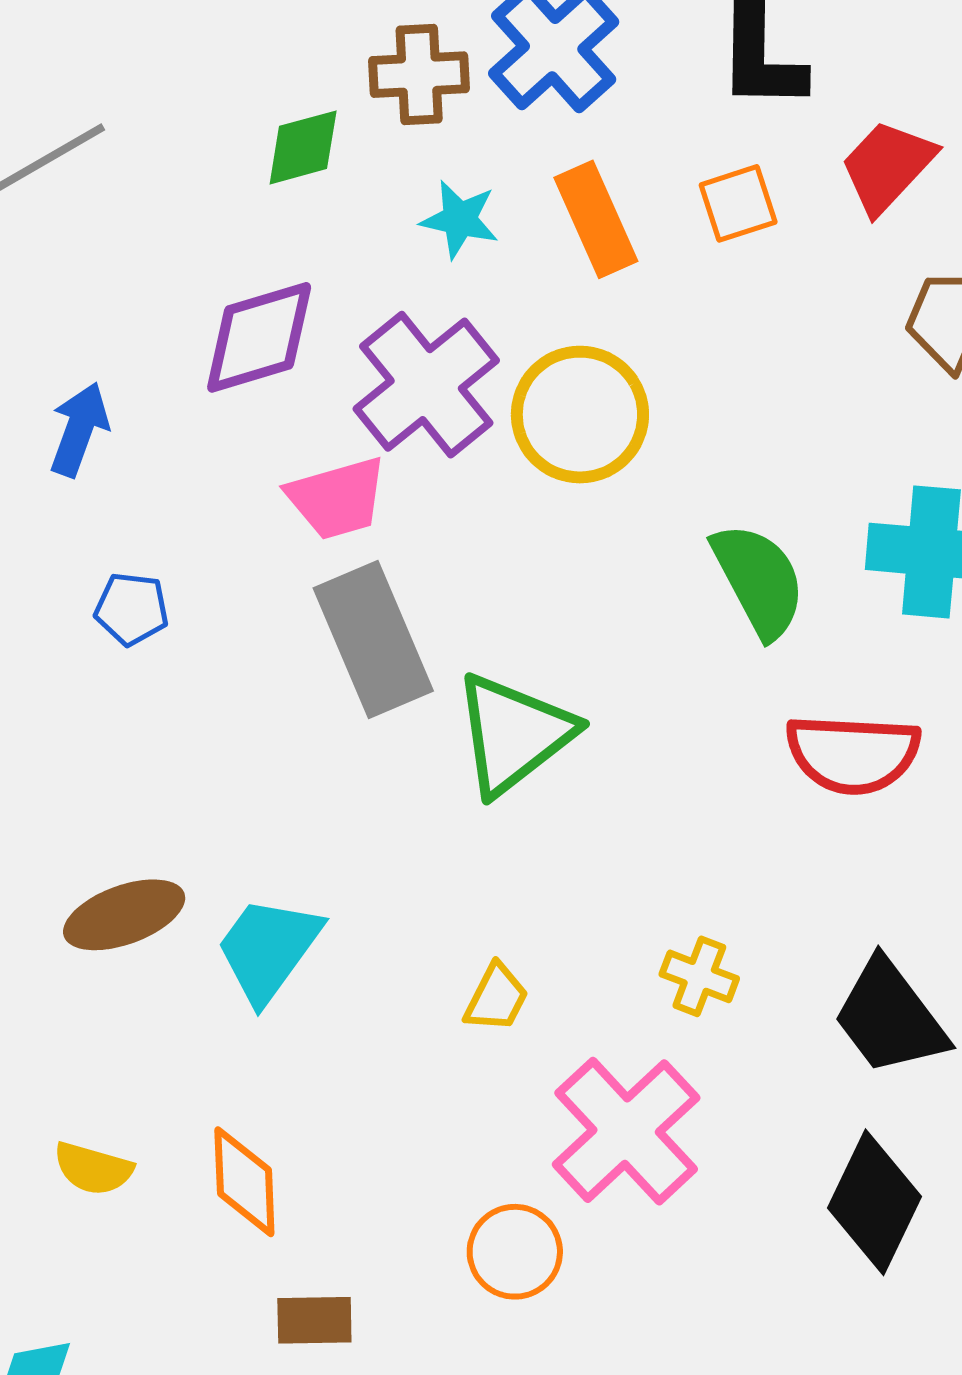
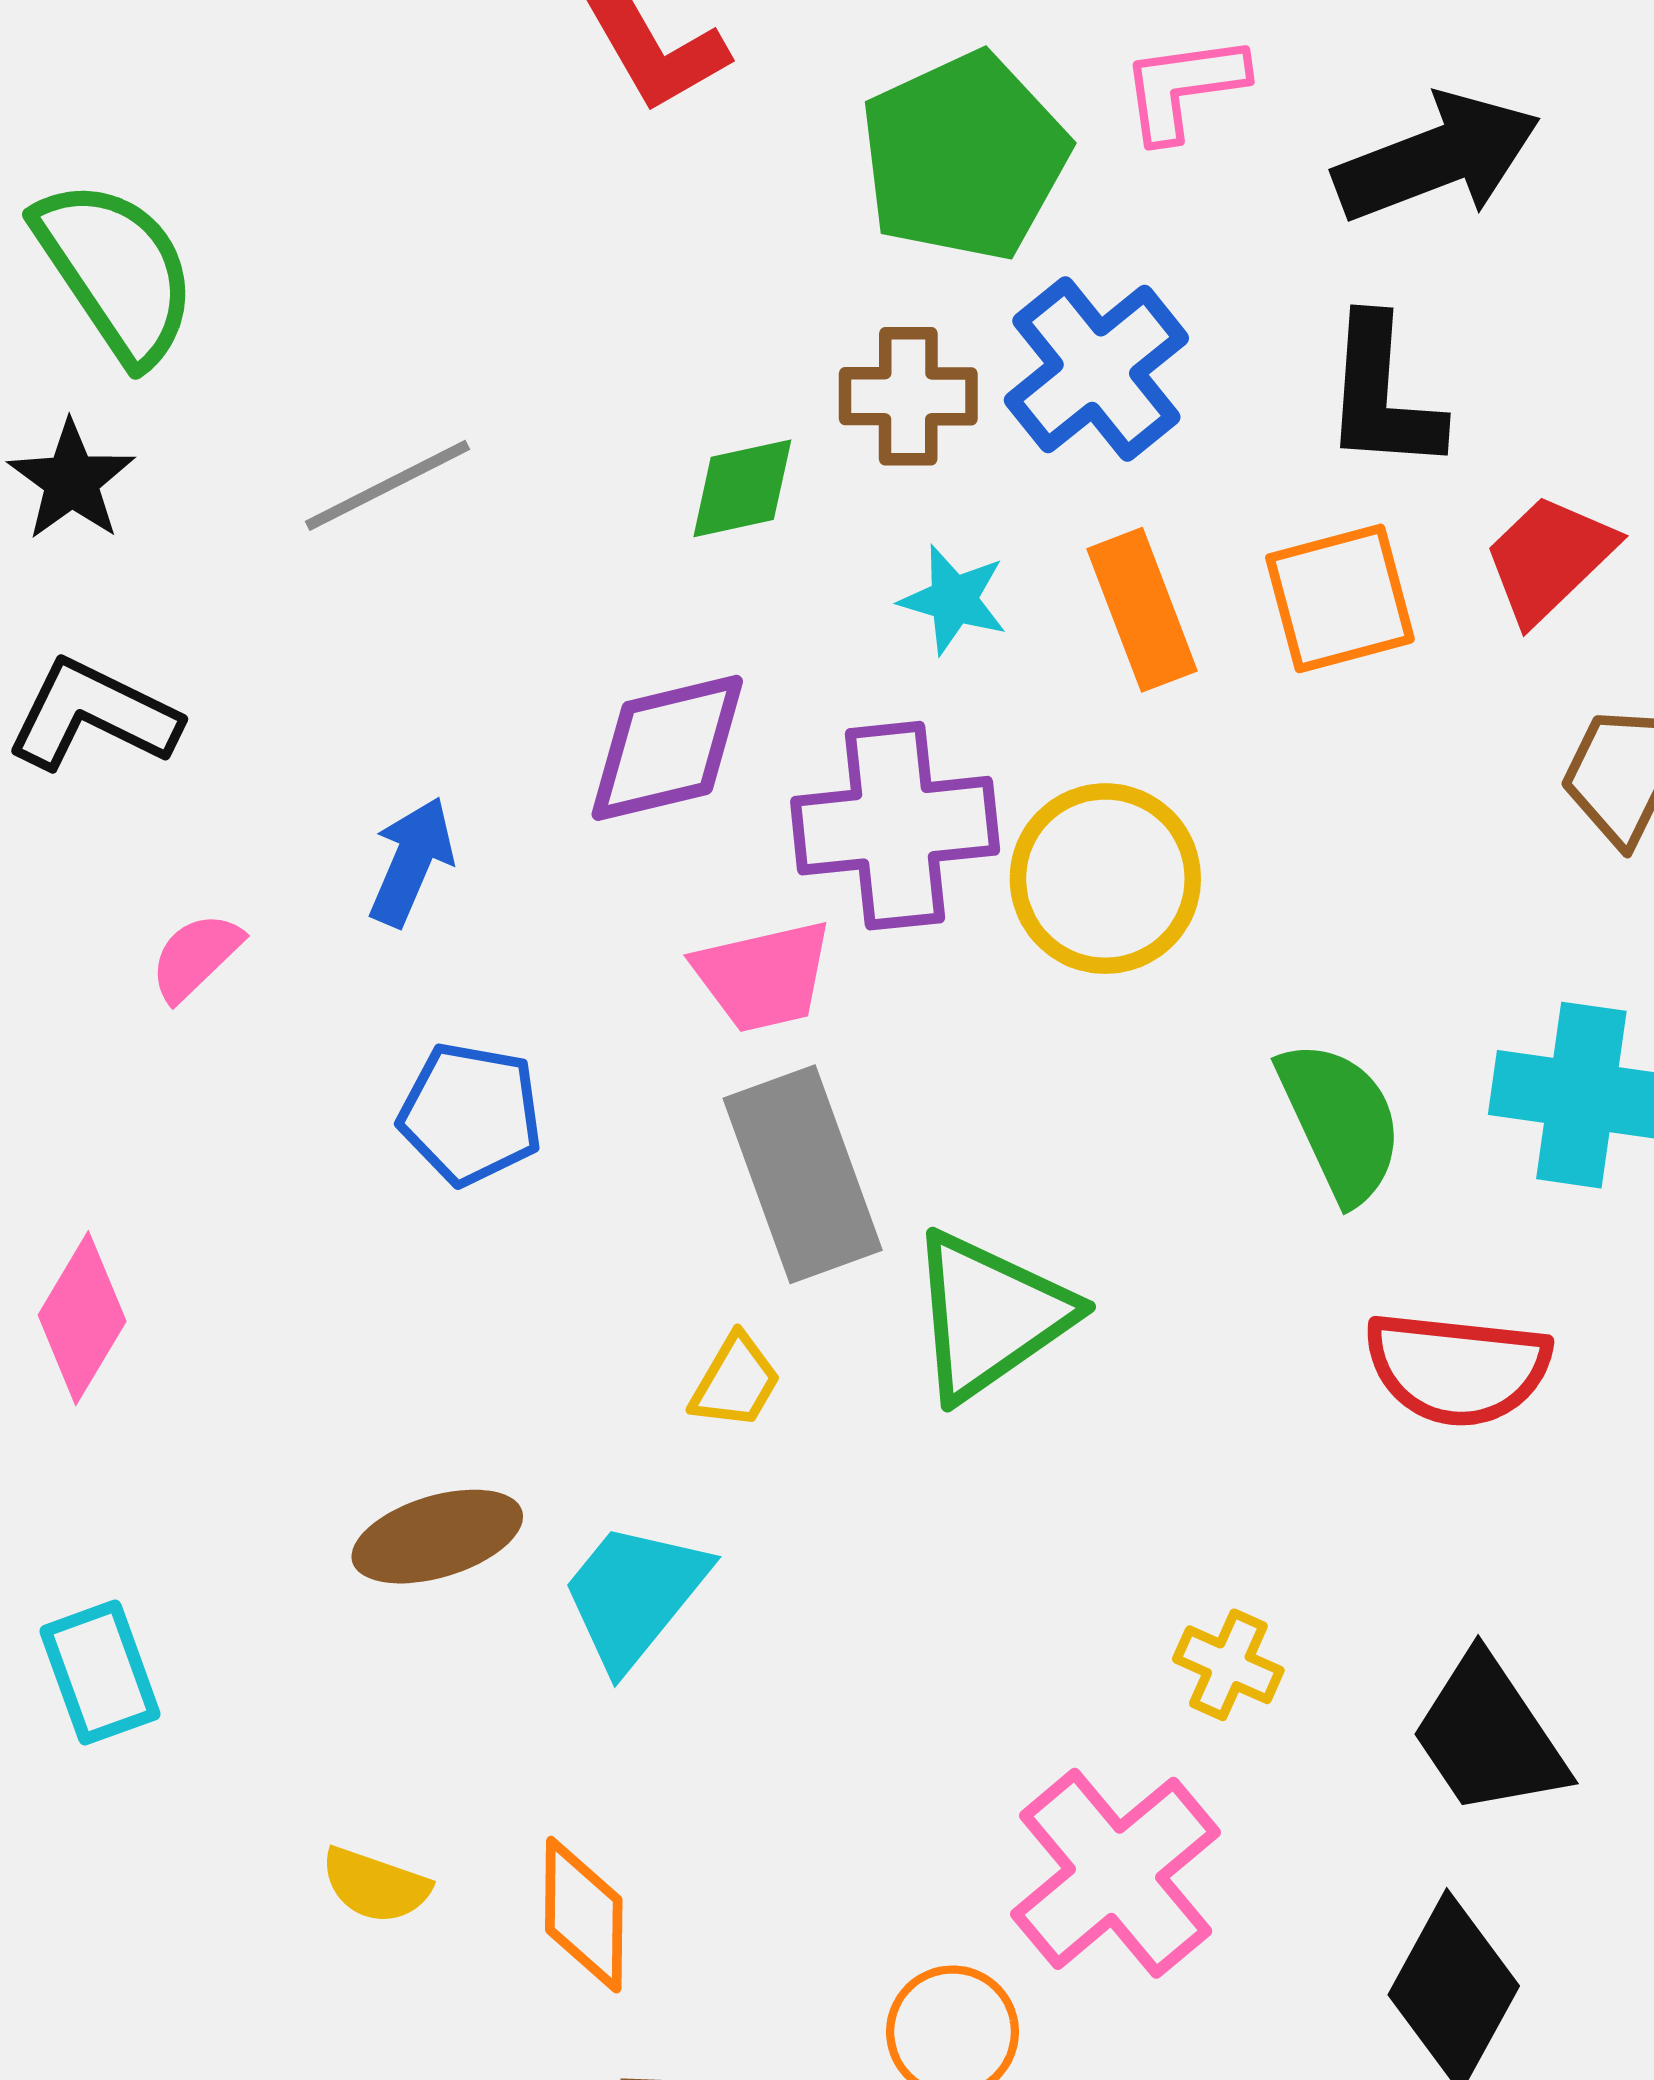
orange square: (738, 203) -> (1340, 598), size x1.4
purple cross: (426, 385) -> (895, 826), turned 30
blue pentagon: (132, 609) -> (471, 1114), size x1.4
yellow trapezoid: (496, 998) -> (735, 1382), moved

